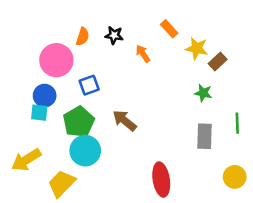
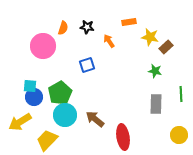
orange rectangle: (169, 29) -> (129, 22), turned -56
blue square: (89, 85) -> (87, 65), moved
blue circle: (45, 96) -> (34, 97), moved
brown arrow: (125, 121) -> (95, 119), moved

